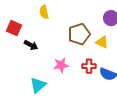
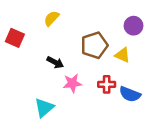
yellow semicircle: (44, 12) -> (52, 18), turned 56
black arrow: (31, 45) -> (55, 62), moved

